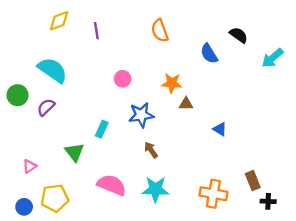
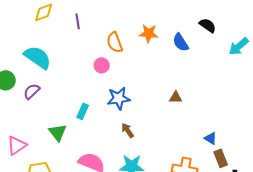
orange semicircle: (160, 31) -> (115, 42), moved
orange star: (172, 83) -> (149, 33), moved
brown triangle: (186, 104) -> (176, 97), moved
blue triangle: (220, 129) -> (211, 138), moved
pink triangle: (30, 166) -> (17, 145), size x1.5

